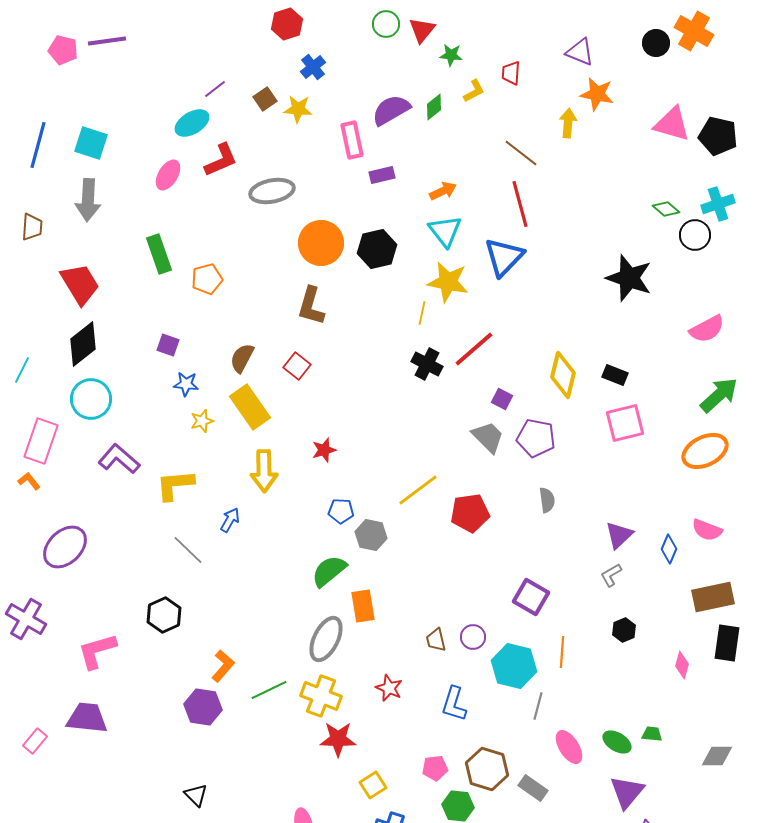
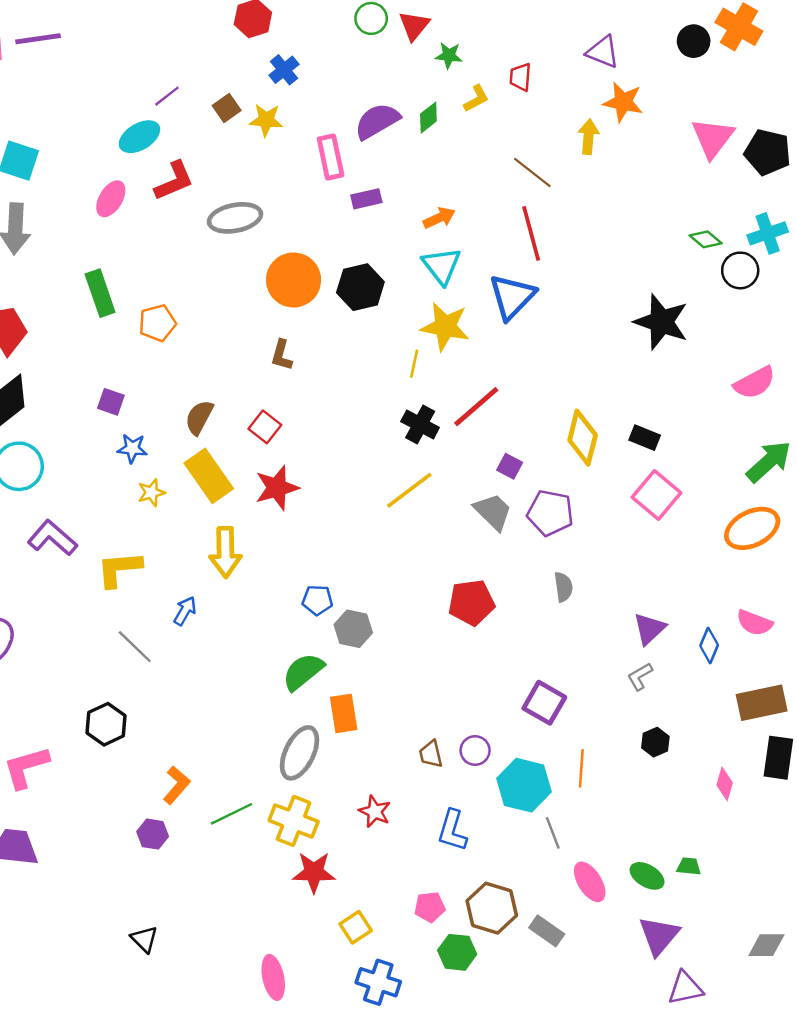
pink triangle: (672, 124) -> (713, 138), turned 51
brown L-shape: (311, 306) -> (282, 355), size x0.7
pink square: (625, 423) -> (657, 495), turned -36
red star: (324, 450) -> (277, 488), moved, size x1.5
yellow line: (418, 490) -> (409, 490), moved
gray line: (538, 706) -> (553, 833), turned -36
purple hexagon: (203, 707) -> (153, 834), size x0.7
gray diamond: (717, 756) -> (766, 945), moved

